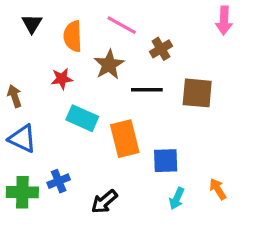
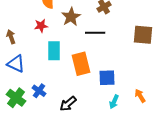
brown square: (197, 93) -> (143, 35), moved
cyan rectangle: (82, 118) -> (54, 51), turned 66
blue cross: (59, 181) -> (39, 91), turned -32
green cross: (22, 192) -> (16, 98), turned 36

